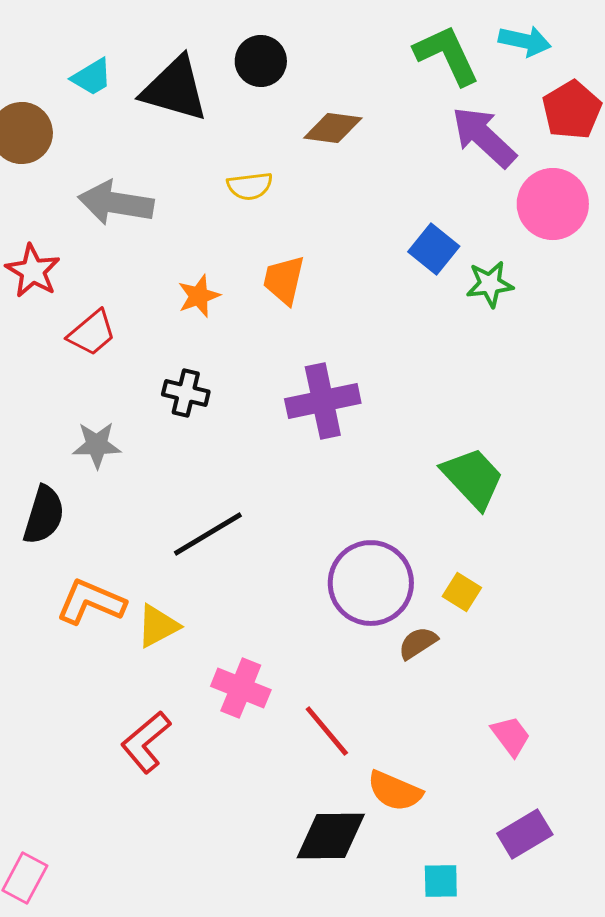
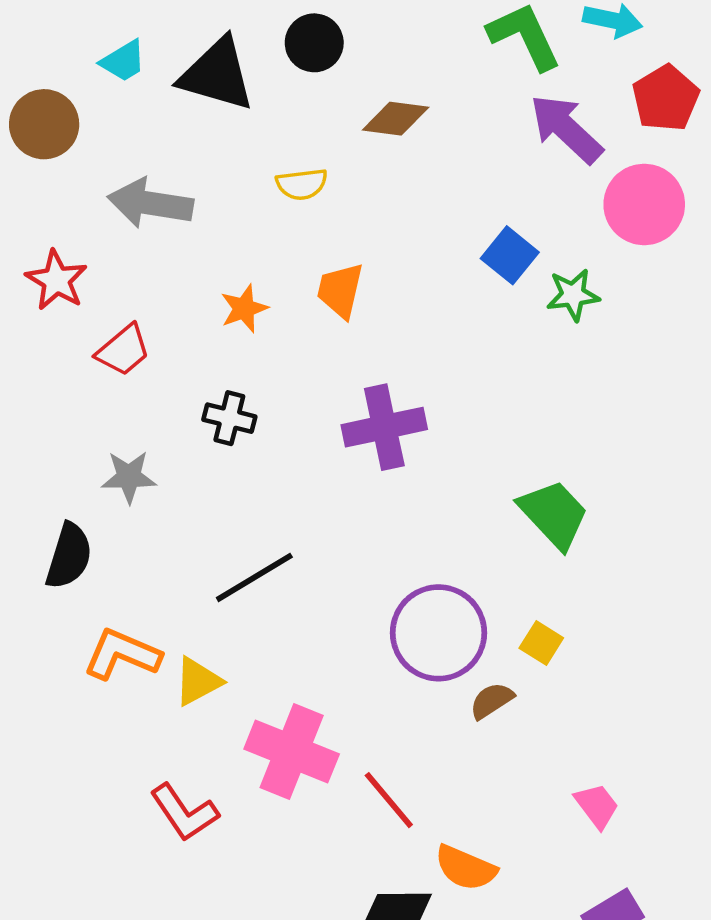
pink cross: (241, 688) -> (292, 751), size x1.4
red L-shape: (146, 742) -> (184, 813), turned -84

